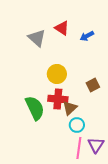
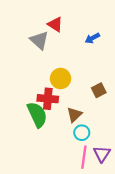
red triangle: (62, 28) -> (55, 24), moved
red cross: (58, 99) -> (48, 99), moved

